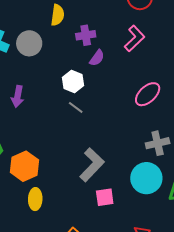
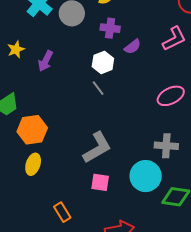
purple cross: (86, 35) -> (110, 28), moved

